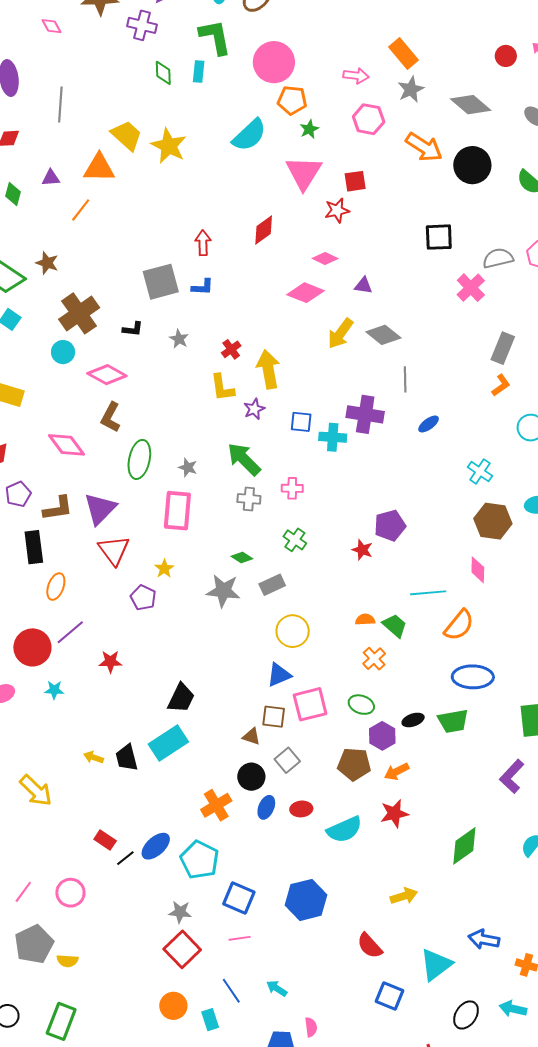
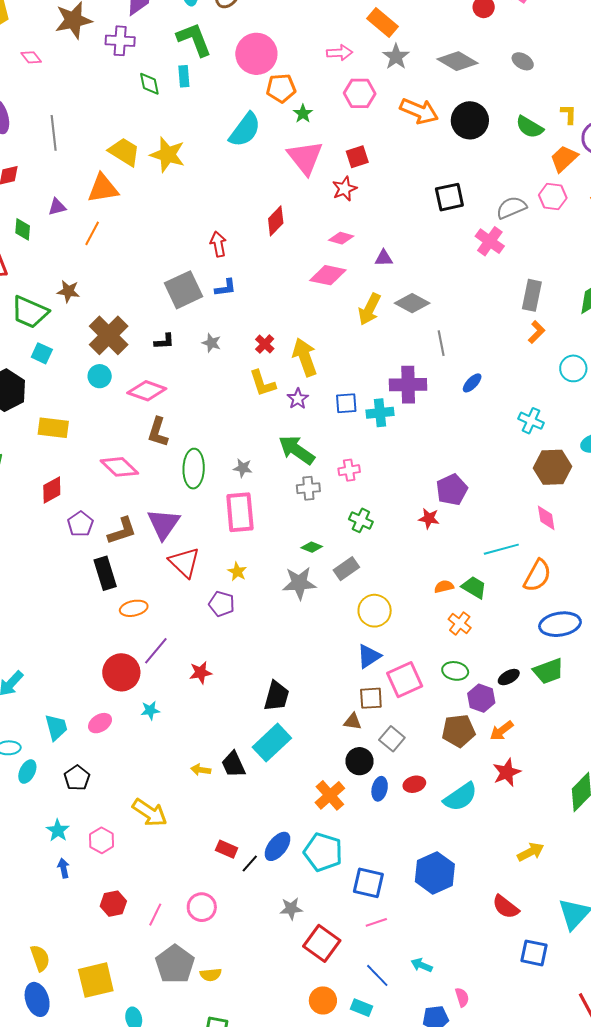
orange ellipse: (56, 587) -> (134, 608), turned 68
gray star: (180, 912) -> (291, 909), moved
cyan rectangle: (210, 1020) -> (362, 1008), turned -40

